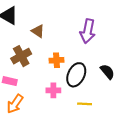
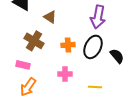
brown cross: (21, 56) -> (34, 41), turned -30
black ellipse: (76, 75) -> (93, 47), moved

